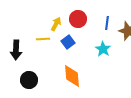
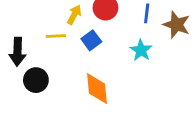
black circle: (29, 80) -> (36, 80), moved

